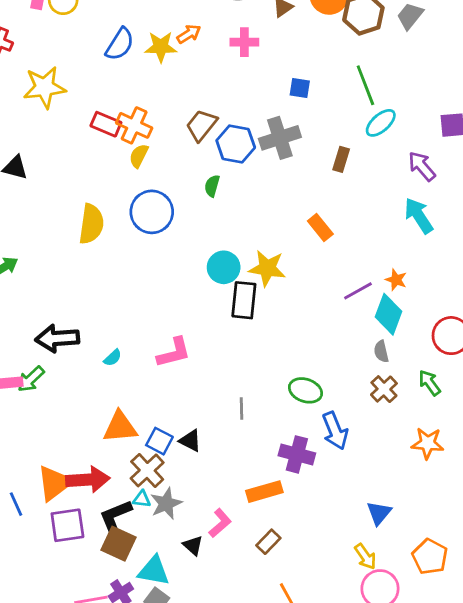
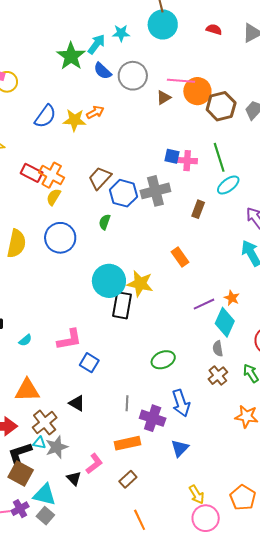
pink cross: (244, 42) -> (187, 161), moved
cyan circle: (224, 267) -> (109, 281), size x1.4
green ellipse: (305, 390) -> (163, 360), moved, turned -45
gray line: (242, 408) -> (127, 403), moved
blue square: (159, 441) -> (89, 363), moved
blue triangle: (379, 513) -> (180, 448), moved

